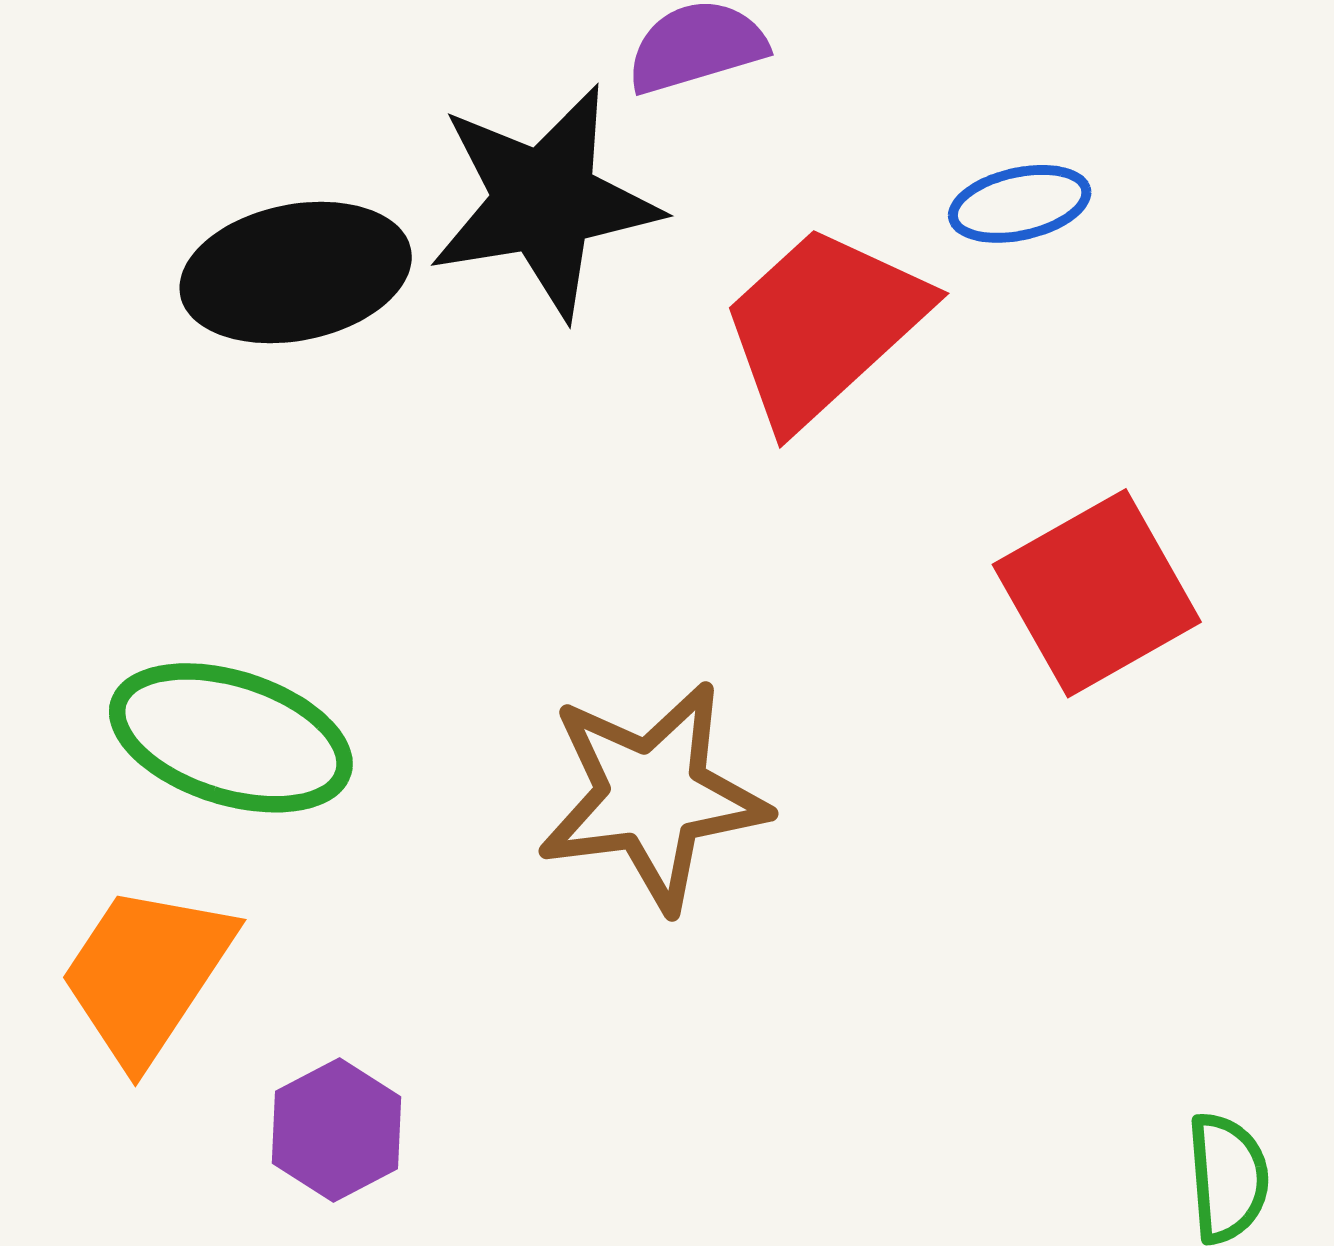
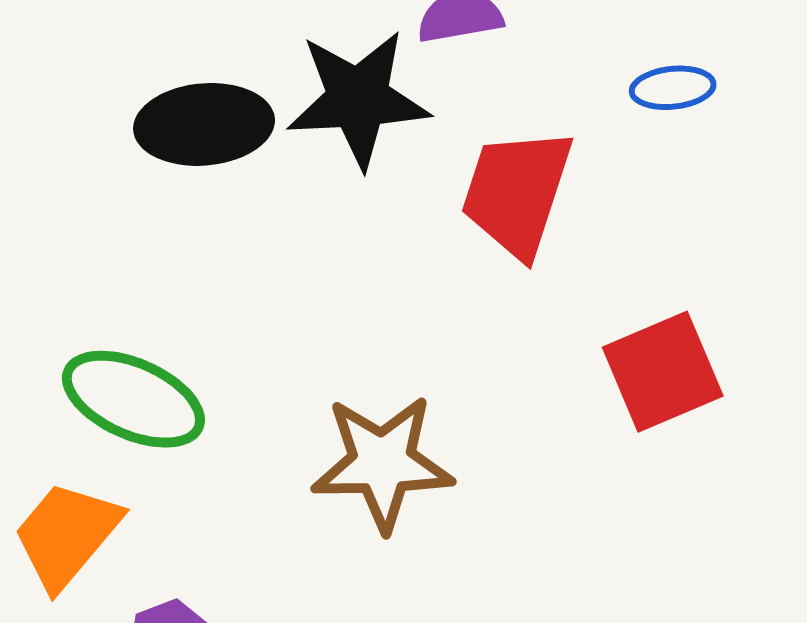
blue ellipse: (1020, 204) -> (673, 88), moved
red trapezoid: (823, 326) -> (517, 192), turned -36

